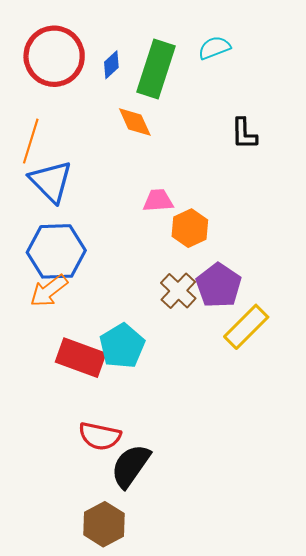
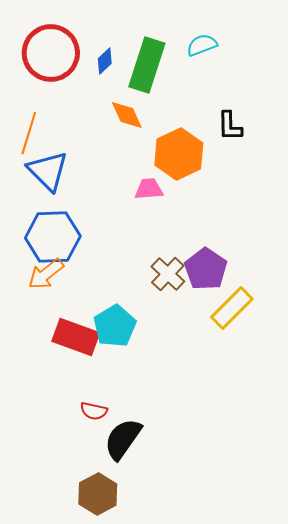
orange hexagon: (190, 228) -> (179, 154), moved, size x1.4
red semicircle: (100, 436) -> (94, 411), size x0.7

